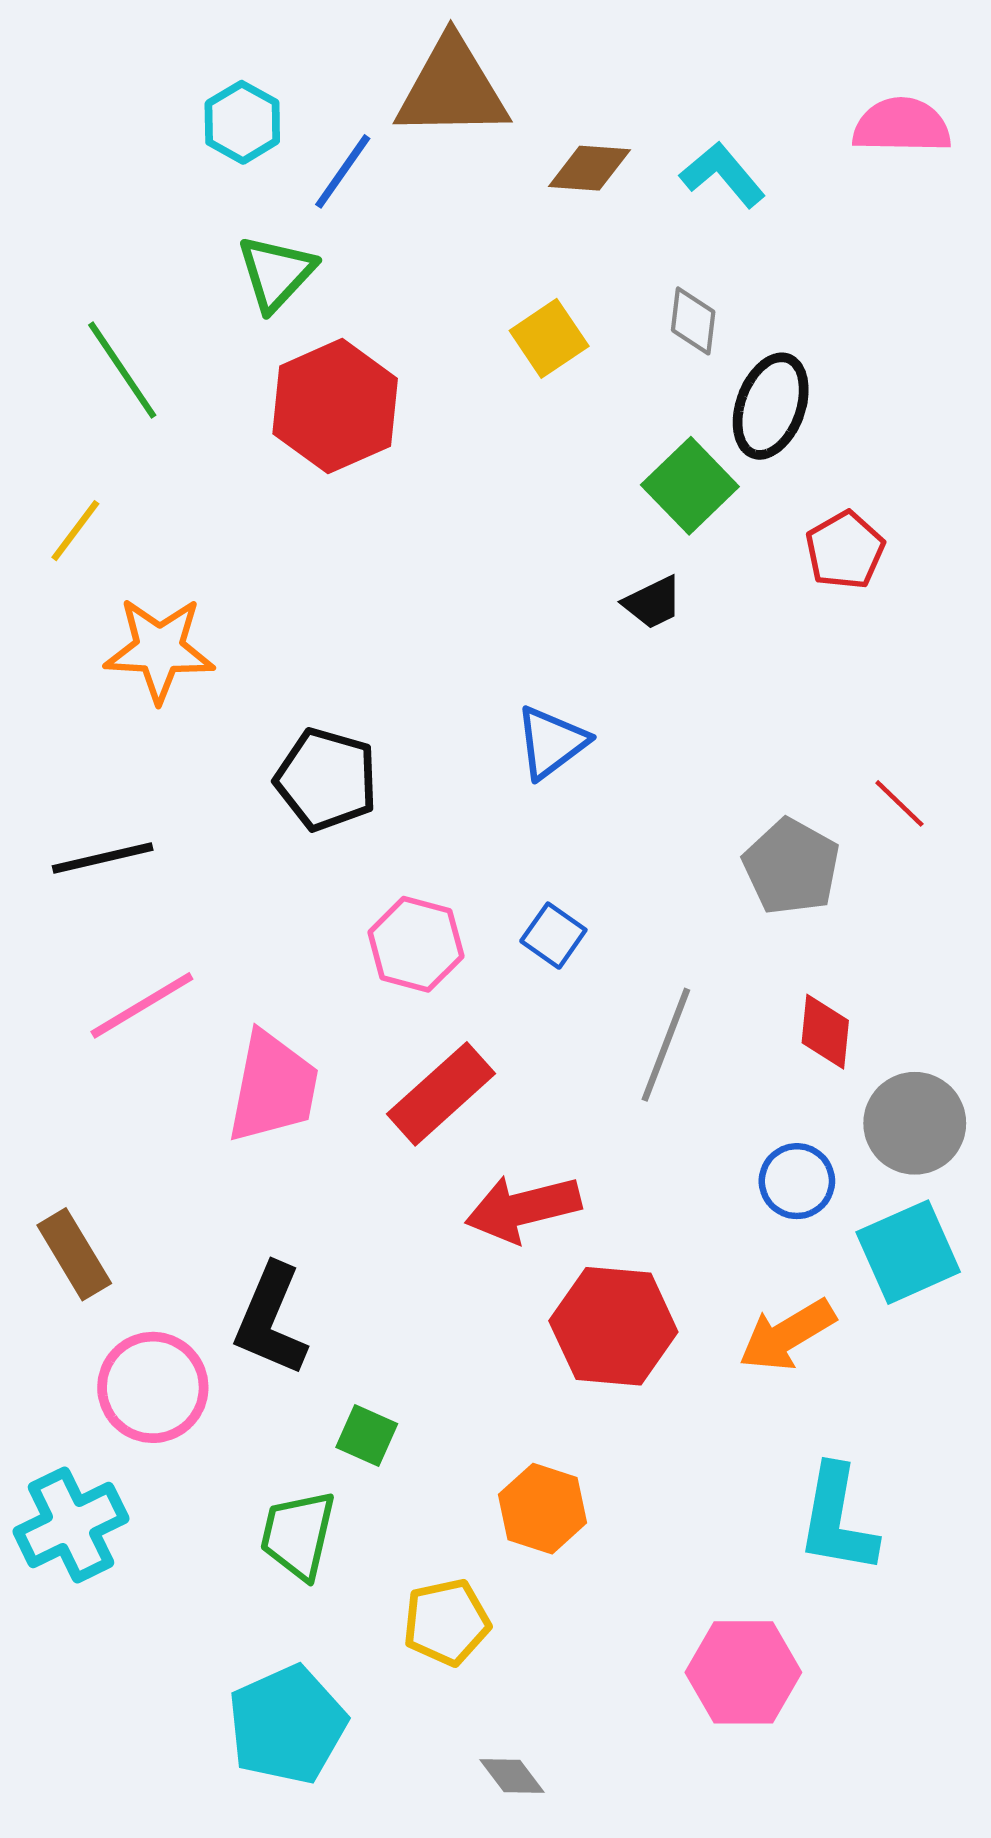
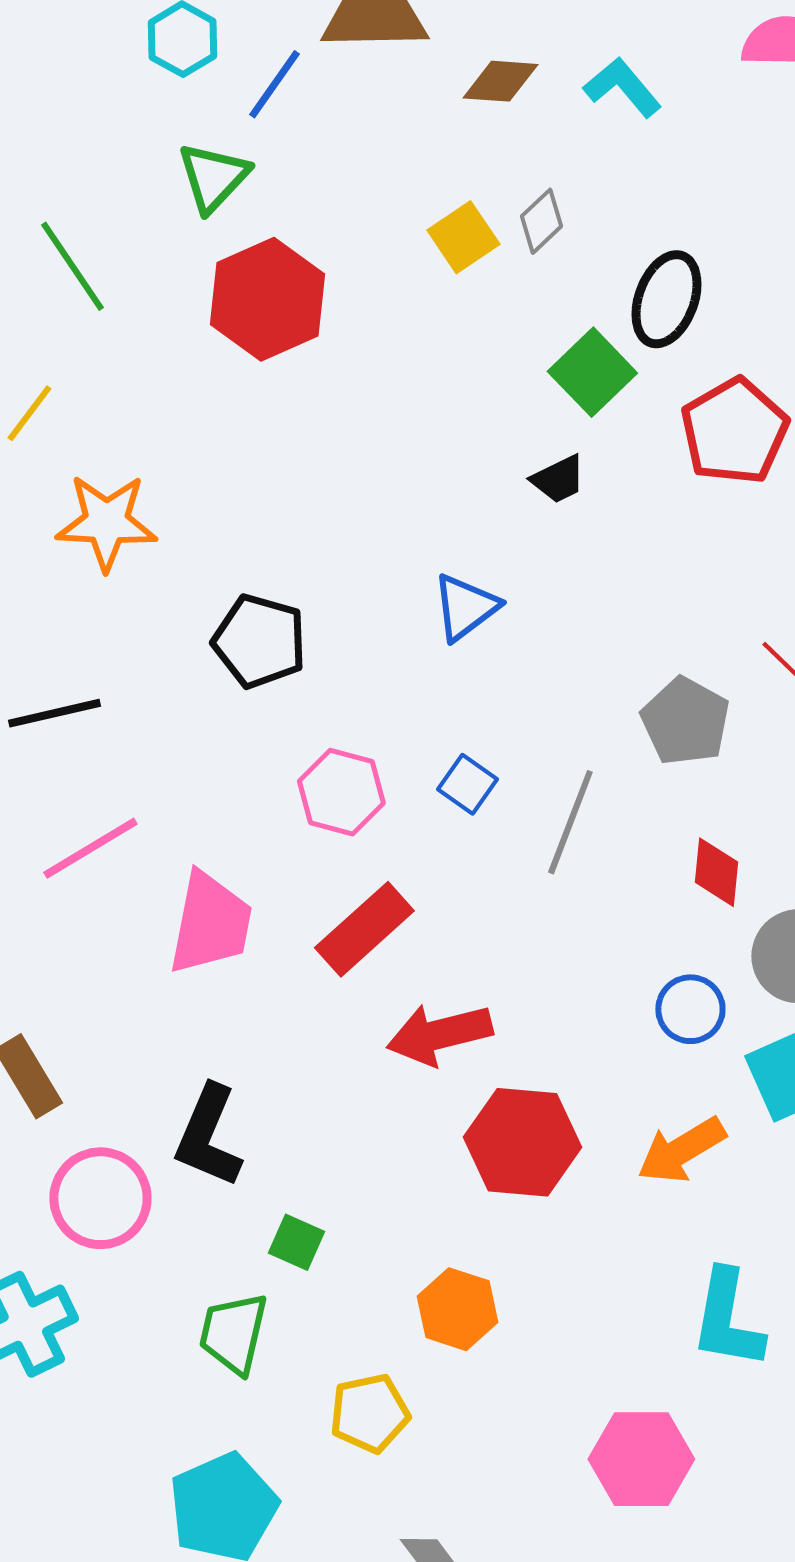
gray diamond: (693, 321) -> (541, 221), moved, turned 40
red pentagon: (845, 550) -> (734, 431), size x1.5
gray line: (666, 1045) -> (570, 822), moved

